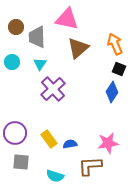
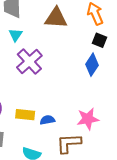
brown triangle: (78, 48) -> (56, 18), turned 45
yellow rectangle: (49, 139) -> (25, 115), turned -48

